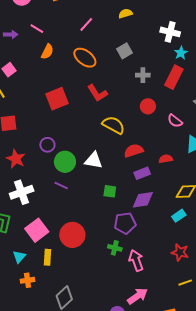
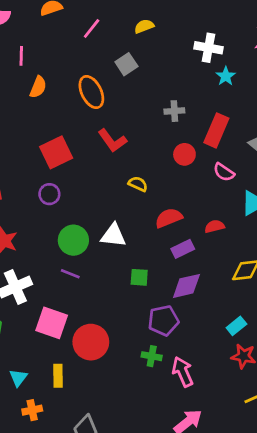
pink line: (86, 24) -> (92, 28), moved
pink line: (37, 29) -> (21, 56), turned 64
gray square: (124, 51) -> (126, 64), moved
orange ellipse: (85, 58) -> (91, 92), turned 30
red rectangle: (174, 77) -> (216, 130), moved
yellow semicircle: (113, 125) -> (138, 184), size x0.6
purple circle: (47, 145) -> (49, 194), moved
cyan rectangle: (179, 216) -> (236, 326), moved
pink square: (37, 230) -> (52, 323), moved, turned -30

